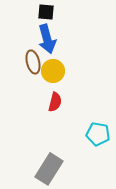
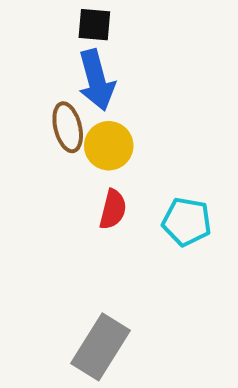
cyan pentagon: (98, 134) -> (187, 222), moved

